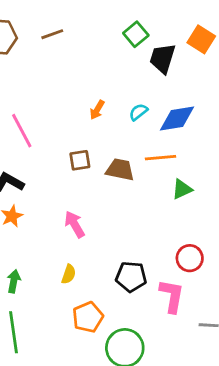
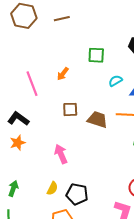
green square: (136, 34) -> (96, 55), moved, turned 36
orange arrow: (97, 110) -> (63, 74), moved
black pentagon: (131, 277) -> (77, 194), moved

